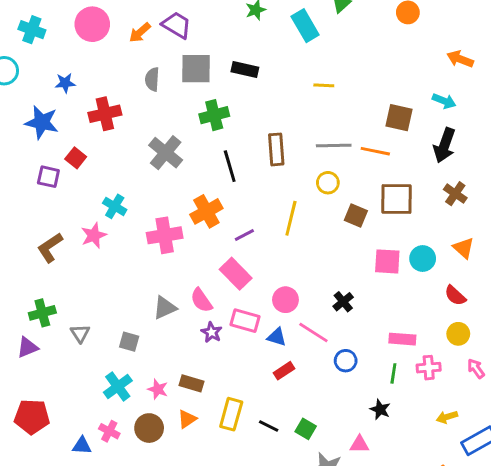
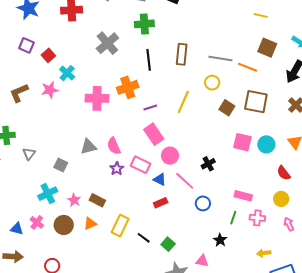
yellow line: (324, 85) -> (261, 15), moved
red square: (76, 158) -> (48, 55), moved
pink rectangle: (236, 274) -> (154, 134), moved

